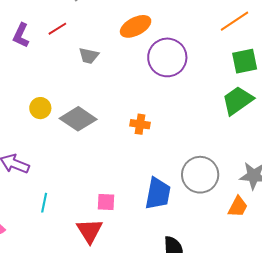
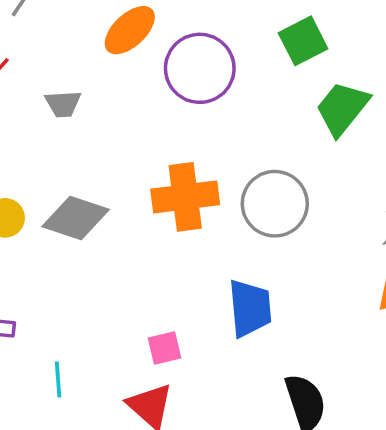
green square: (245, 61) -> (303, 41), moved
orange cross: (140, 124) -> (185, 197), size x1.8
gray circle: (200, 175) -> (275, 204), moved

